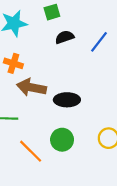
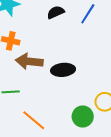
green circle: (62, 140) -> (83, 116), moved

